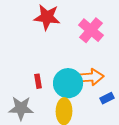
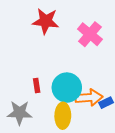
orange arrow: (90, 77) -> (89, 98), moved

